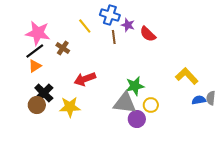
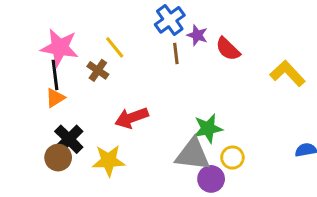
blue cross: (110, 15) -> (170, 20), turned 36
yellow line: (85, 26) -> (115, 47), moved
black line: (35, 51) -> (55, 75), turned -60
yellow L-shape: (187, 76) -> (288, 73), moved

